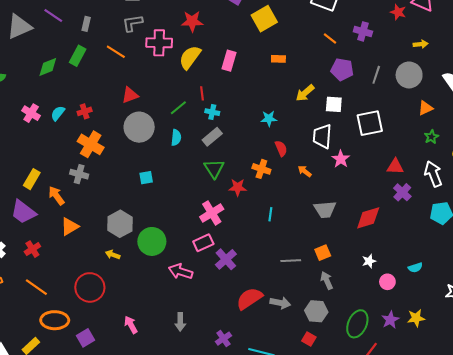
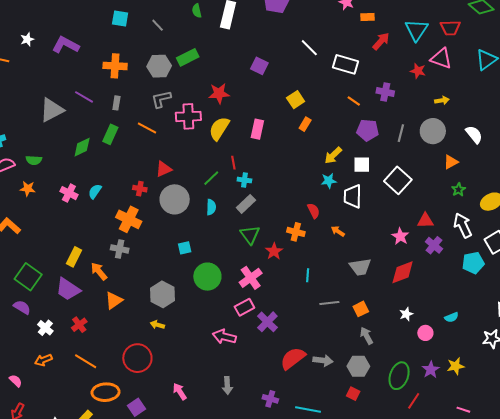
yellow square: (264, 19) -> (296, 100), moved, size x0.7
orange rectangle: (278, 59) -> (305, 124), turned -56
red cross: (85, 111) -> (140, 189), moved, turned 32
cyan star: (269, 119) -> (329, 181), moved
white square: (370, 123) -> (398, 180), turned -32
pink star: (341, 159) -> (400, 236), moved
red star: (238, 187) -> (274, 251), turned -30
green circle: (152, 241) -> (207, 277), moved
gray line: (291, 261) -> (329, 303), moved
purple cross: (223, 339) -> (270, 399), turned -35

